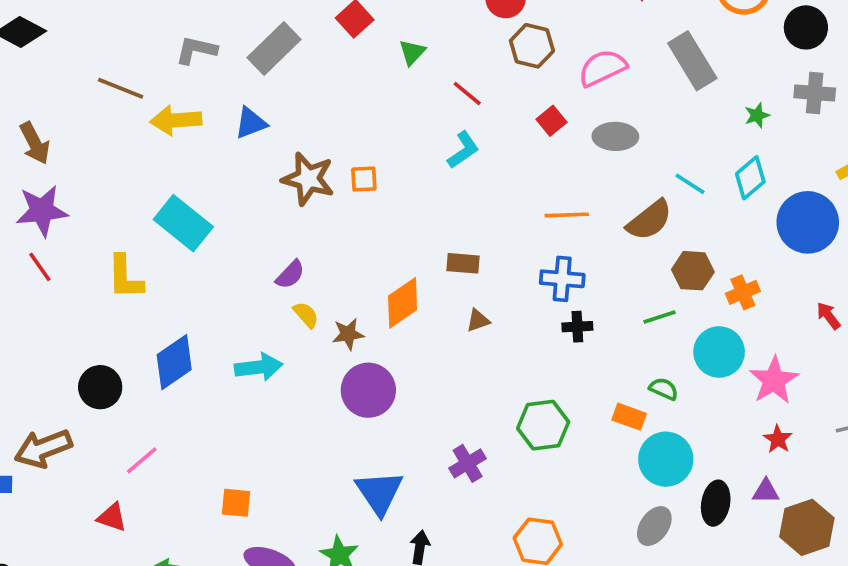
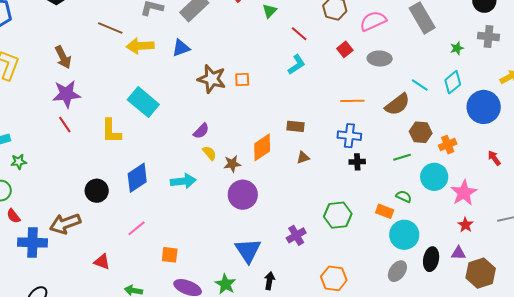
pink line: (142, 460) -> (137, 228), moved

